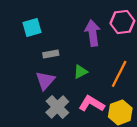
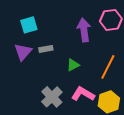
purple triangle: (45, 81) -> (23, 52), moved

